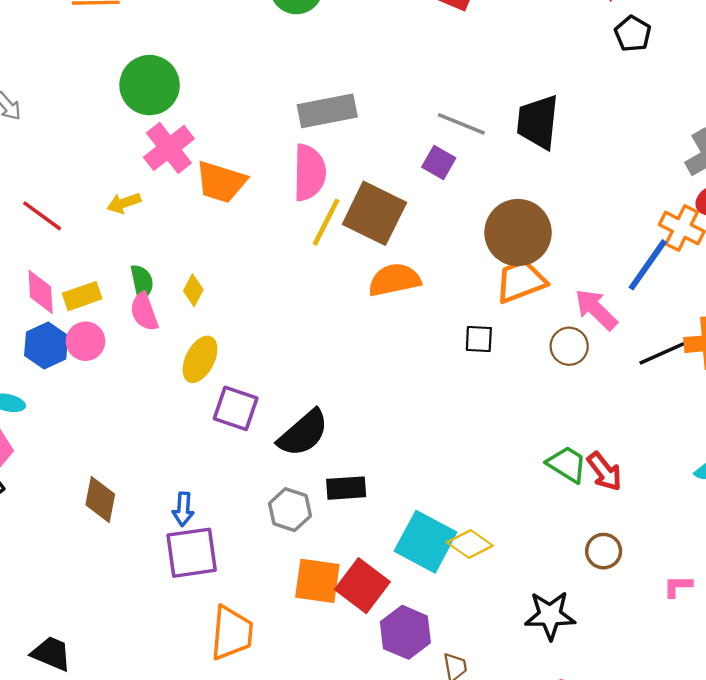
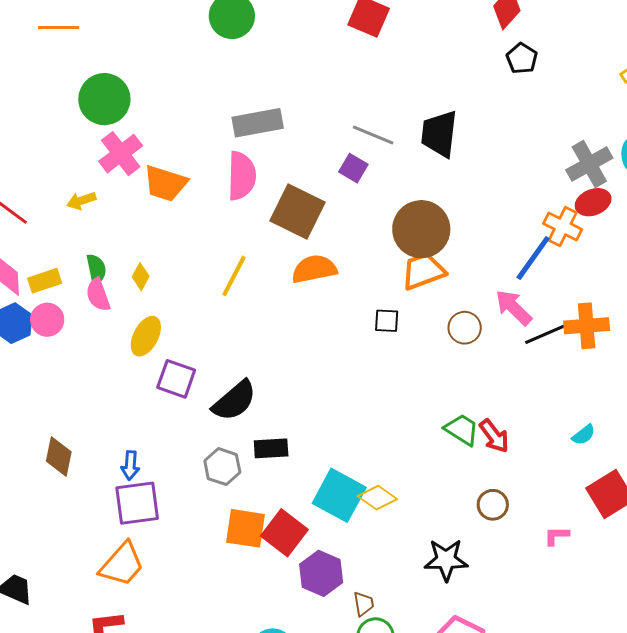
yellow line: (326, 222) -> (234, 276), moved
pink arrow: (596, 309) -> (514, 308), moved
orange trapezoid: (232, 633) -> (122, 564), moved, turned 36

